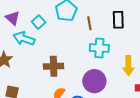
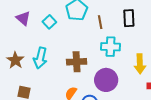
cyan arrow: (24, 39) -> (40, 58), moved, turned -95
brown cross: (54, 66) -> (77, 62), moved

